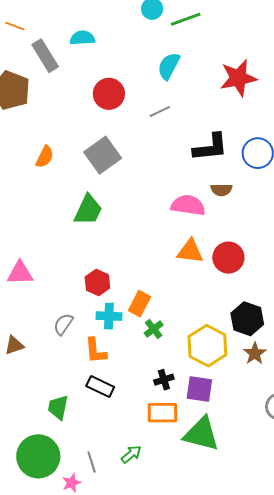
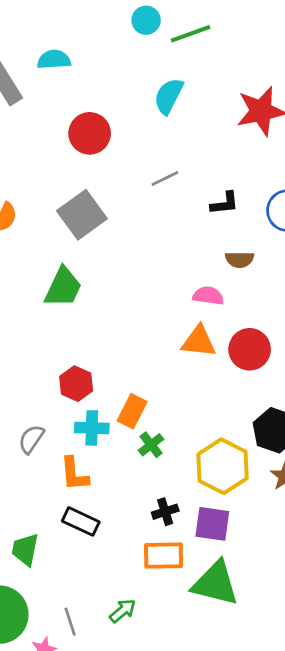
gray line: (160, 112) -> (165, 179), moved
black L-shape: (210, 147) -> (225, 203), size x0.6
pink semicircle: (188, 205) -> (208, 296), moved, size x0.7

